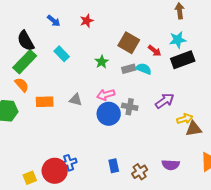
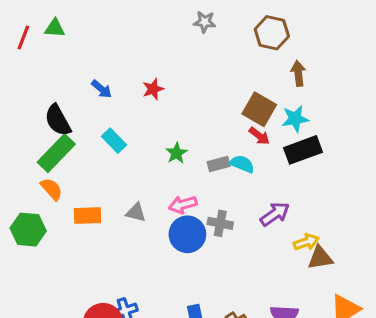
brown square: (129, 43) -> (259, 109), moved

